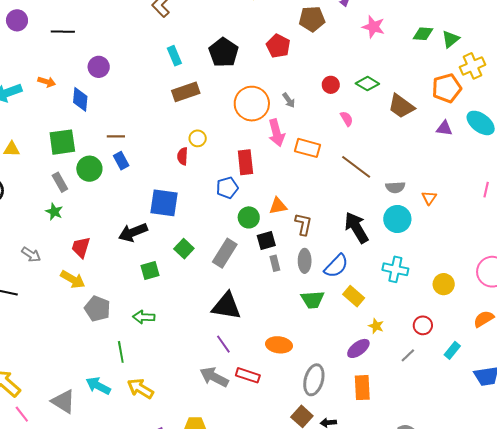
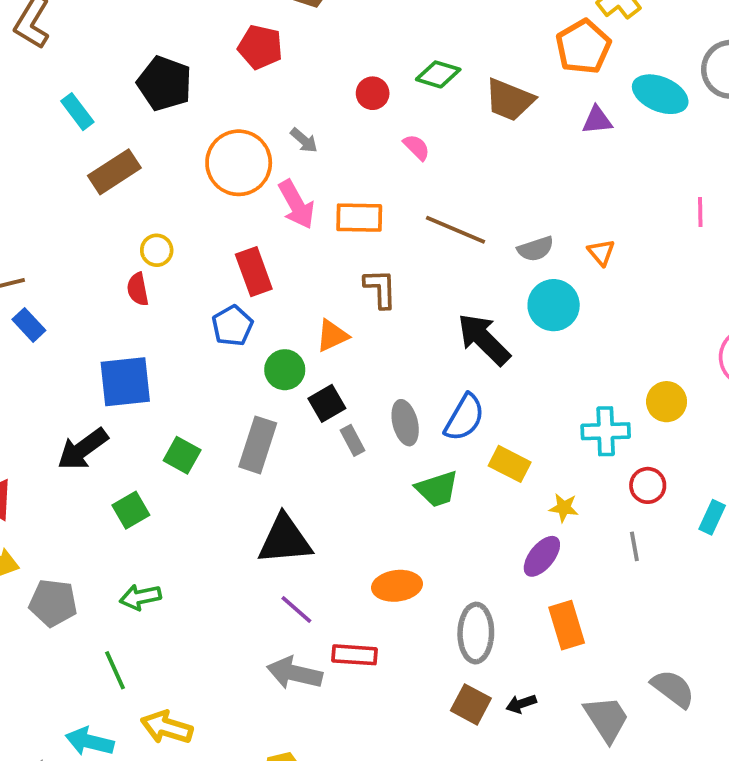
brown L-shape: (303, 224) -> (380, 289), moved
cyan cross: (395, 269) -> (606, 431), moved
gray line: (408, 355) -> (634, 546), turned -42

